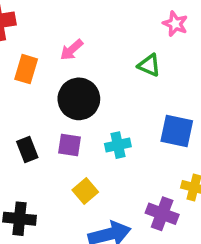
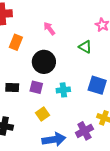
pink arrow: (72, 50) -> (49, 29), moved, turned 88
black rectangle: (27, 149) -> (12, 87), turned -72
purple cross: (162, 214) -> (84, 131), turned 36

